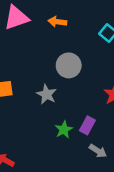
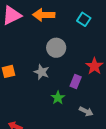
orange arrow: (57, 22) -> (44, 15), size x1.5
purple rectangle: (87, 125) -> (76, 81), moved

